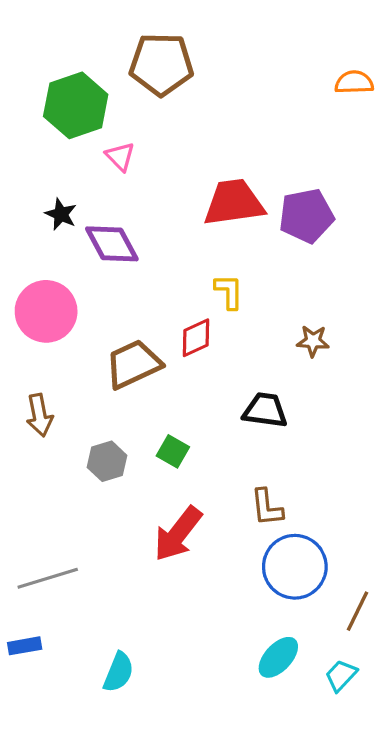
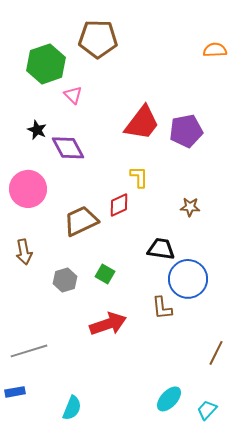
red trapezoid: (234, 203) -> (142, 123), turned 135
red arrow: (178, 534) -> (108, 324), turned -147
blue circle: (295, 567) -> (188, 279), moved
brown line: (357, 611) -> (216, 353), moved

